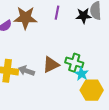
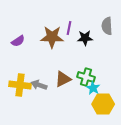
black star: (83, 16) -> (85, 38), moved
brown star: (25, 18) -> (52, 37), moved

